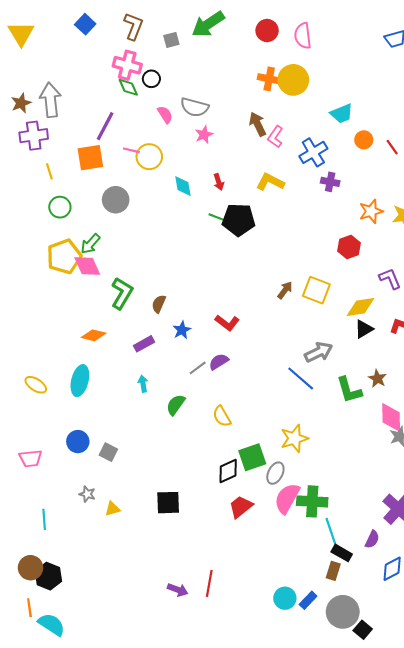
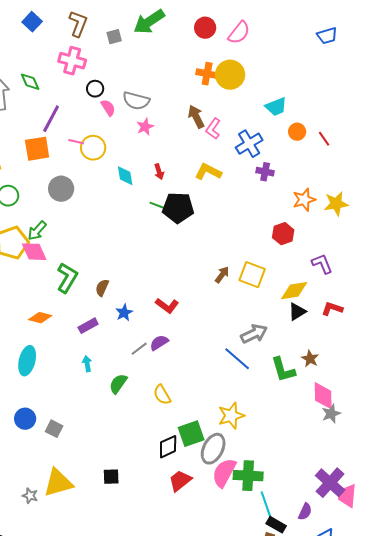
pink semicircle: (303, 36) -> (239, 33), turned -135
black circle: (151, 79) -> (95, 89), moved
green diamond: (128, 87) -> (30, 82), moved
gray ellipse: (275, 473) -> (213, 449), size x1.4
gray star: (87, 494) -> (30, 496), moved
black square: (168, 503) -> (111, 477), size x0.7
yellow triangle: (112, 509) -> (58, 483), size x2.0

